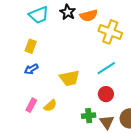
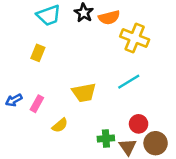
blue arrow: (31, 69) -> (14, 100), moved
red circle: (106, 94) -> (139, 124), moved
pink rectangle: (31, 105) -> (37, 104), moved

